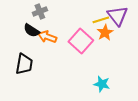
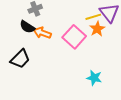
black trapezoid: (24, 64) -> (20, 59), turned 35

